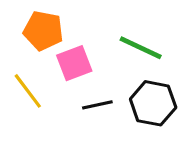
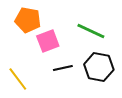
yellow line: (28, 91) -> (18, 79), moved

